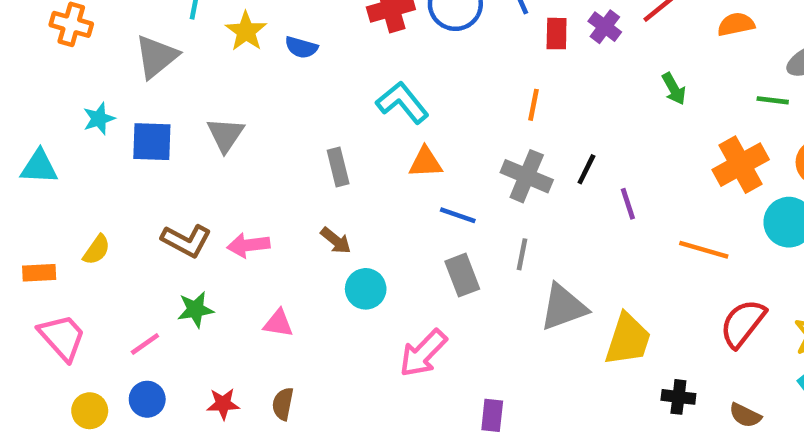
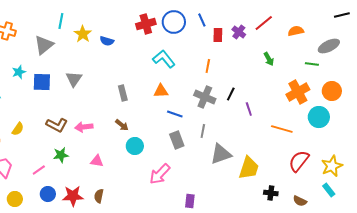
cyan L-shape: (402, 103) -> (164, 59), moved
blue circle: (147, 399) -> (48, 194), moved
red star: (223, 404) -> (73, 196), size x1.5

